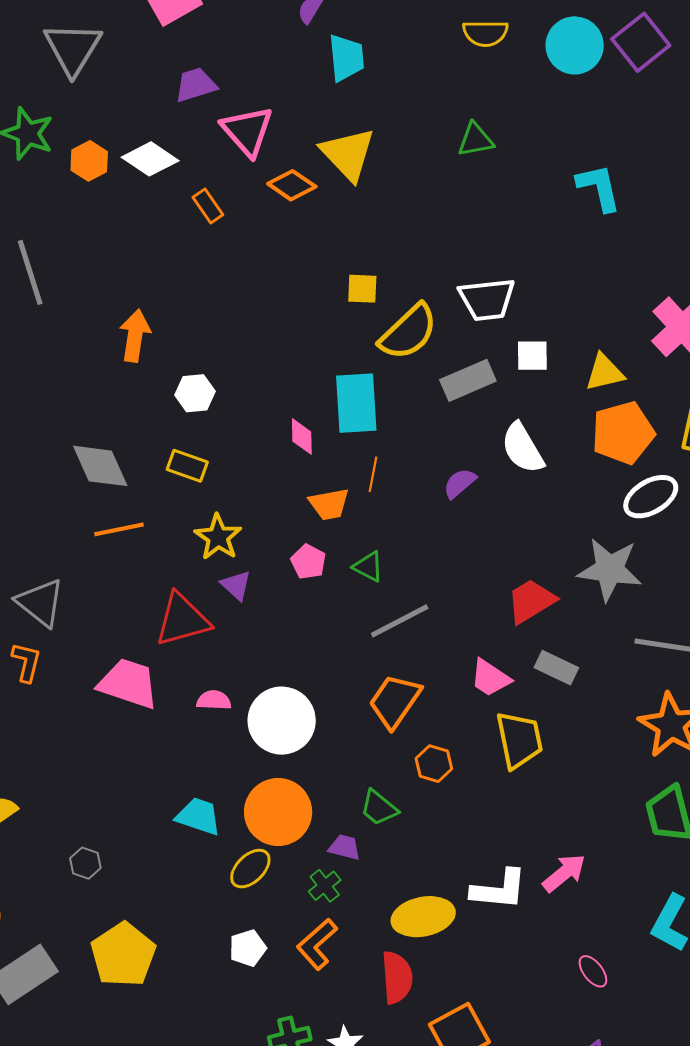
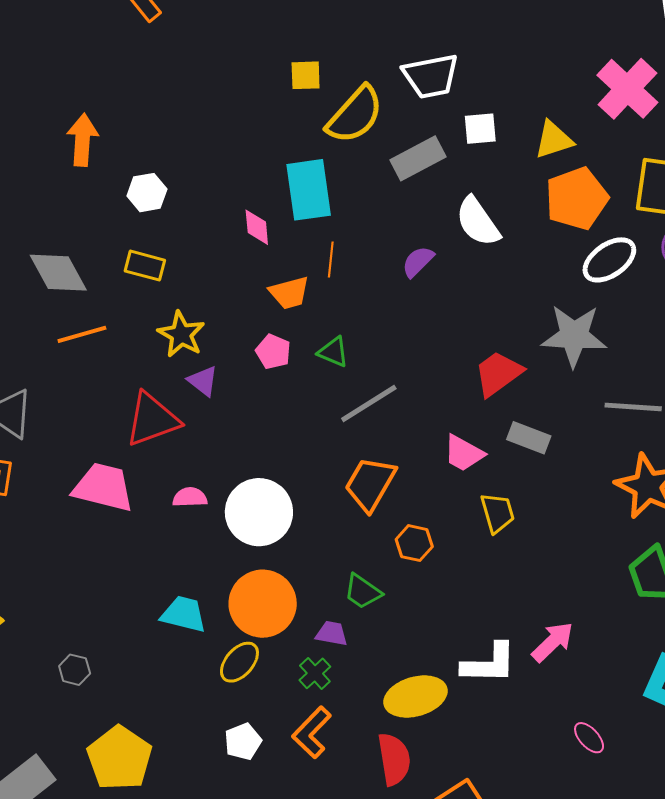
yellow trapezoid: (519, 740) -> (498, 513), size x0.7

